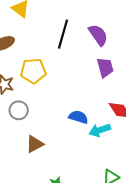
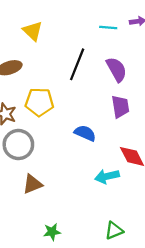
gray circle: (19, 110) -> (18, 145), size x1.4
blue semicircle: (78, 117) -> (85, 133), moved

